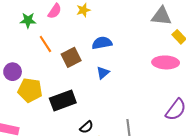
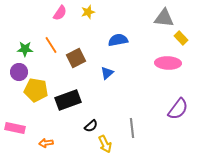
green star: (28, 20) -> (25, 49), moved
blue semicircle: (102, 43) -> (118, 40), moved

